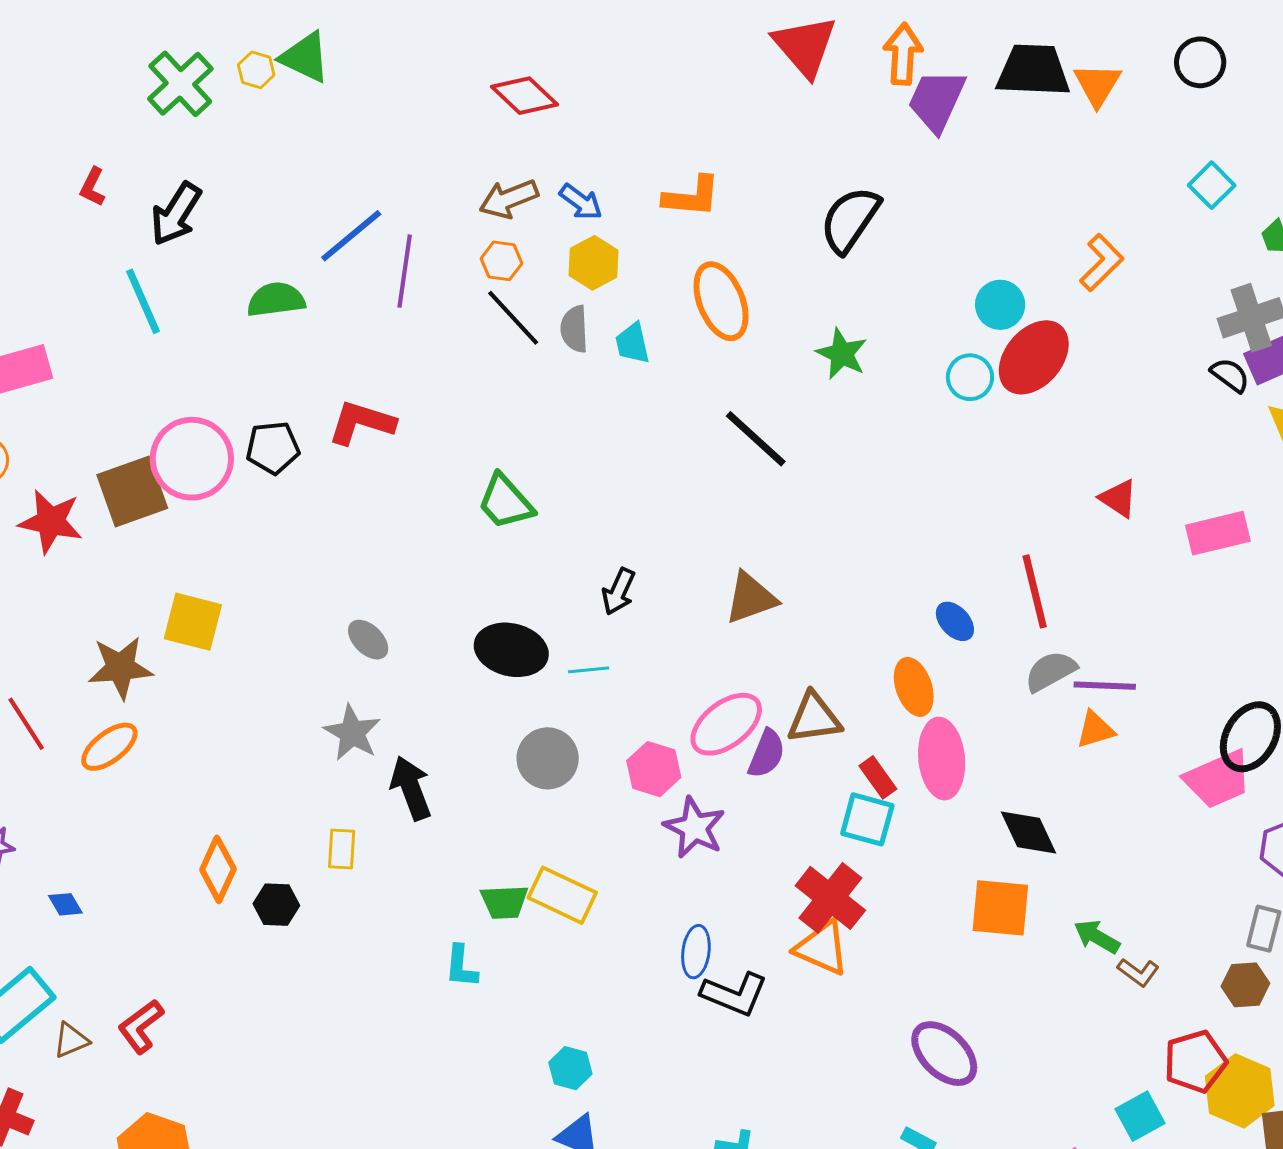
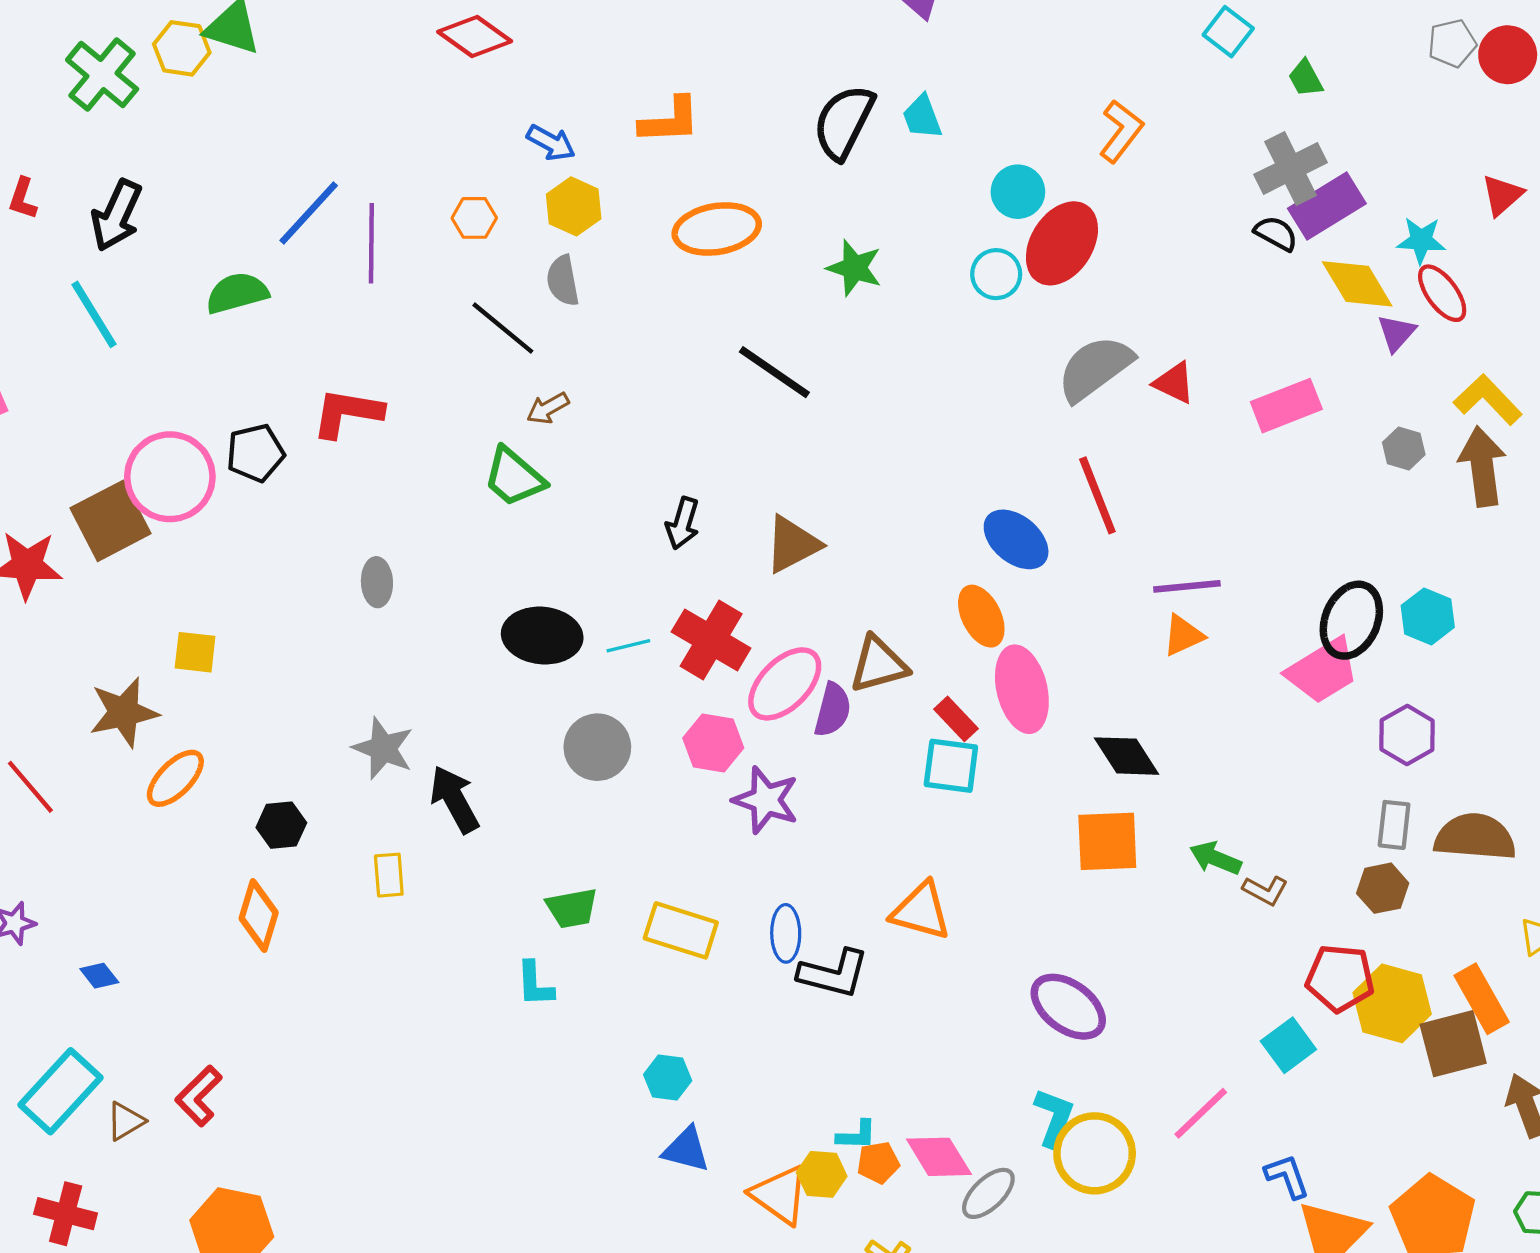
yellow hexagon: (256, 70) -> (182, 48), size x1.4
brown arrow: (509, 199) -> (548, 408), moved, size x0.7
orange ellipse: (721, 301) -> (717, 229), turned -70
black line: (513, 318) -> (503, 328), moved
cyan trapezoid: (633, 343) -> (922, 117), moved
black arrow: (619, 591) -> (683, 523), moved
blue ellipse: (955, 621) -> (1016, 539), size x1.5
yellow square: (193, 622) -> (195, 652), size x0.7
gray ellipse: (368, 640) -> (377, 582), moved, turned 51
gray semicircle: (1051, 671) -> (1095, 368), moved, size x1.4
orange ellipse: (109, 747) -> (175, 778), moved
yellow rectangle: (562, 895) -> (681, 930), moved
red cross: (830, 898) -> (711, 640), moved
black hexagon: (276, 905) -> (281, 825), moved
red pentagon: (1195, 1061) -> (1340, 978), turned 30

